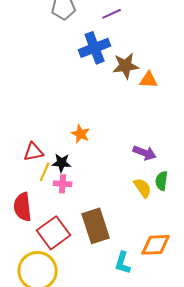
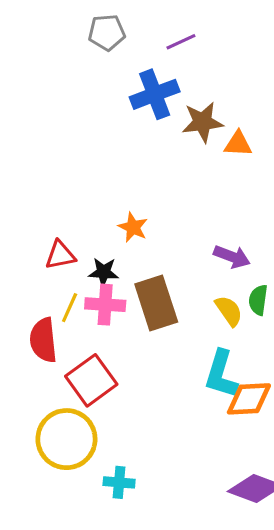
yellow line: (45, 172) -> (70, 308), moved
pink cross: (63, 184) -> (105, 305), size x1.4
brown rectangle: (96, 226) -> (156, 303), moved
cyan L-shape: (123, 263) -> (221, 374), moved, size x1.4

